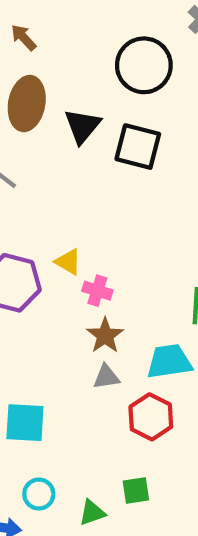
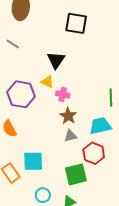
black triangle: (82, 126) -> (56, 60), moved
green square: (136, 491) -> (76, 174), moved, size x1.6

